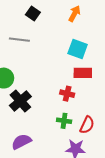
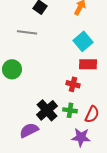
cyan square: (78, 49) -> (83, 41), turned 30
black cross: (20, 101) -> (47, 110), moved

